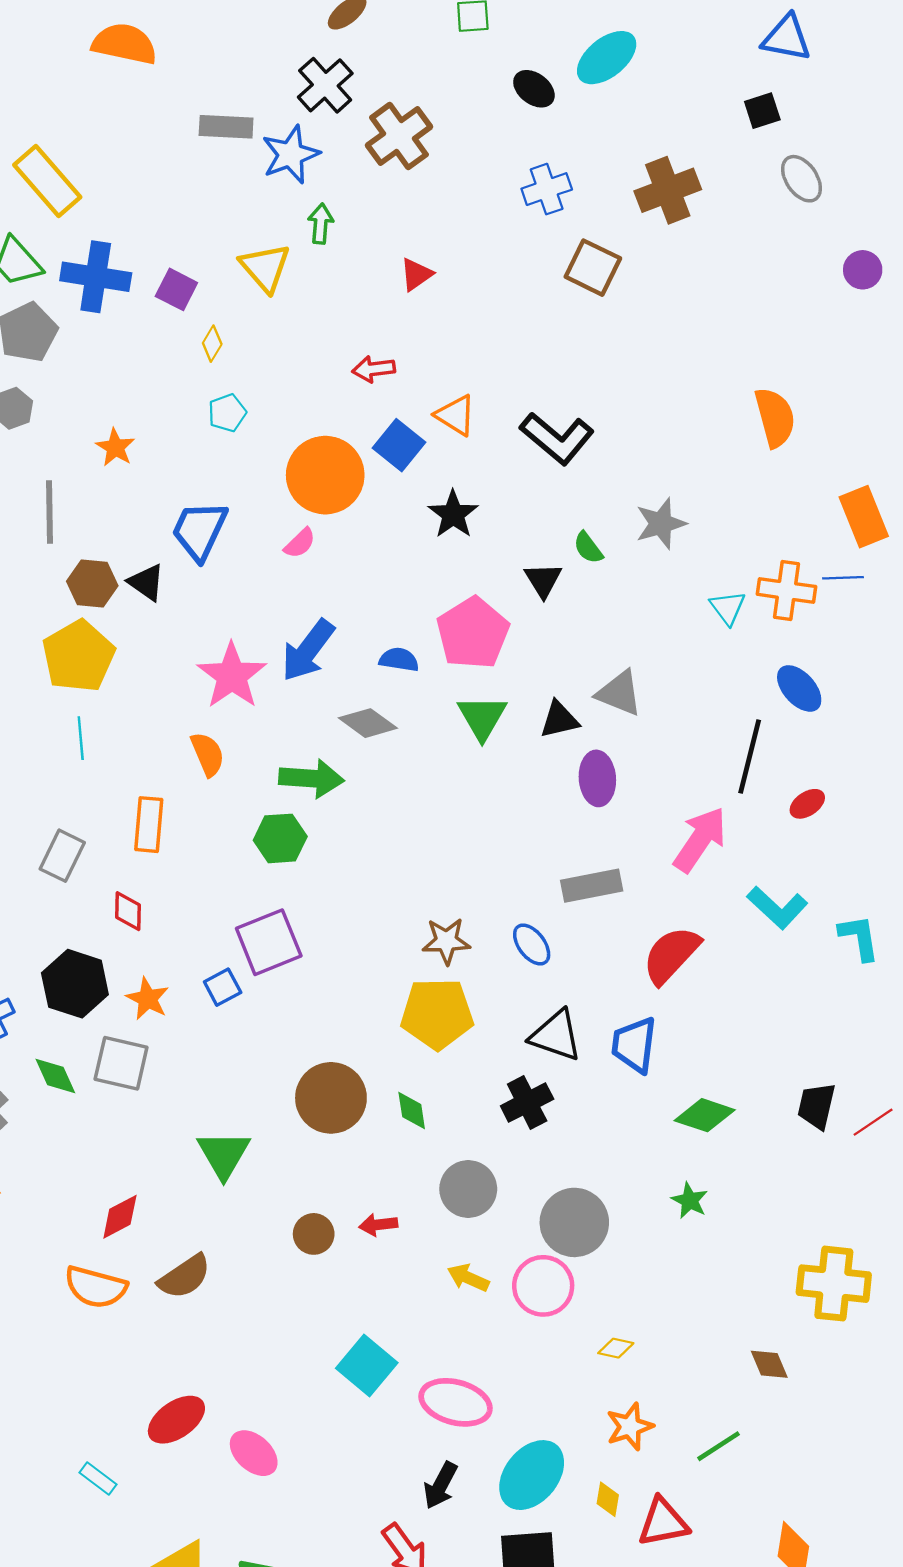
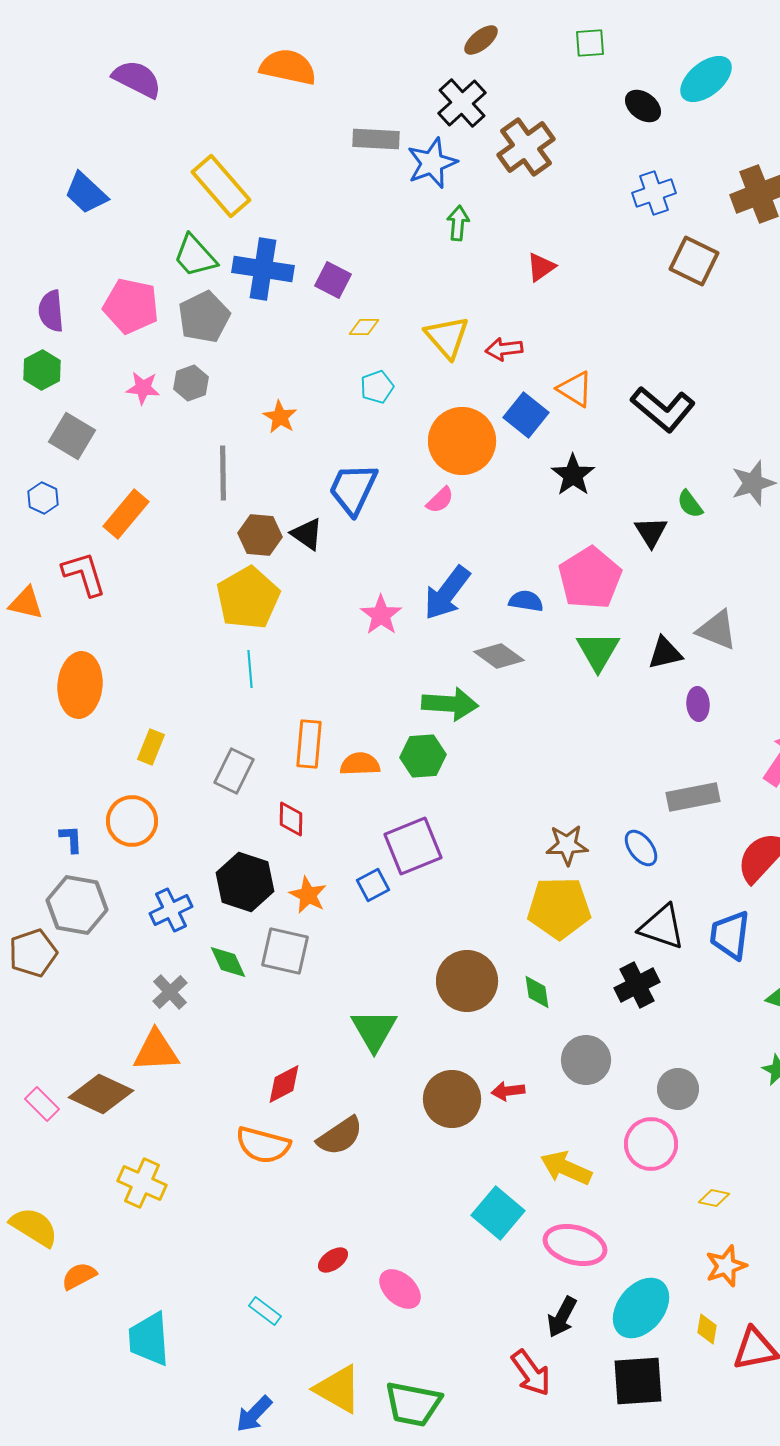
yellow triangle: (265, 268) -> (447, 337), moved
yellow diamond: (212, 344) -> (364, 327), turned 60
pink star: (232, 676) -> (381, 615), size x0.7
orange semicircle: (208, 754) -> (360, 764), moved, turned -69
purple ellipse: (597, 778) -> (698, 704), size x0.7
gray circle: (574, 1222) -> (678, 1089), size x0.7
brown circle: (314, 1234) -> (452, 1099), size x1.6
yellow arrow: (468, 1278) -> (566, 1168), moved, size x1.4
red ellipse: (176, 1420) -> (333, 1260), size x0.6

